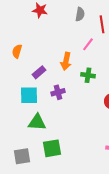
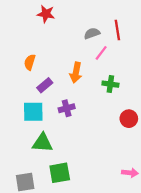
gray semicircle: (80, 14) -> (92, 33), moved, turned -120
orange semicircle: (17, 51) -> (30, 62), moved
green cross: (88, 75) -> (110, 84), moved

